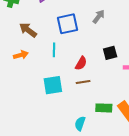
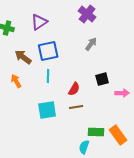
blue square: (68, 24) -> (48, 51), moved
orange arrow: (21, 55) -> (16, 81), turned -104
cyan semicircle: (80, 123) -> (84, 147), moved

